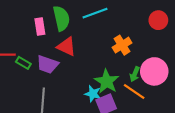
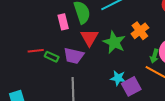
red triangle: (67, 47) -> (89, 38), turned 42
green star: (107, 81) -> (114, 42), moved

